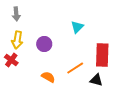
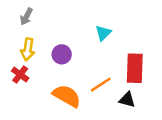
gray arrow: (16, 14) -> (26, 17), turned 32
orange semicircle: (48, 77) -> (67, 96), size x1.6

